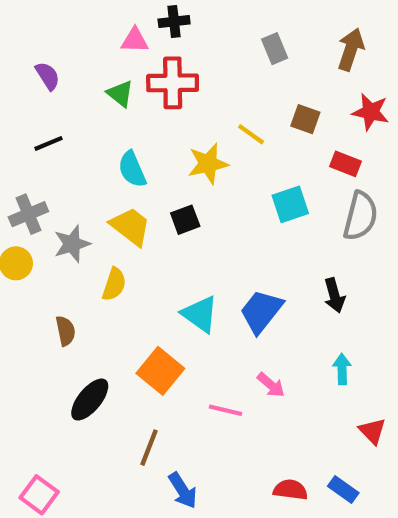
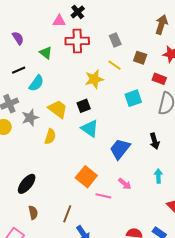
black cross: (174, 22) -> (78, 12), turned -32
gray rectangle: (275, 49) -> (115, 40), moved
green triangle: (120, 94) -> (46, 53), moved
cyan semicircle: (132, 169) -> (36, 83), moved, turned -120
cyan triangle: (200, 314) -> (90, 128), moved
brown semicircle: (65, 331) -> (33, 213), moved
orange square: (160, 371) -> (86, 177), moved
black ellipse: (90, 400) -> (27, 184), moved

